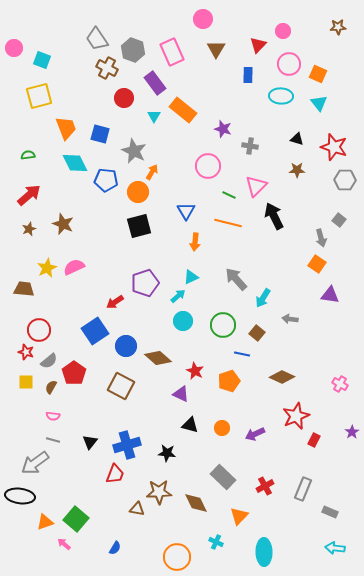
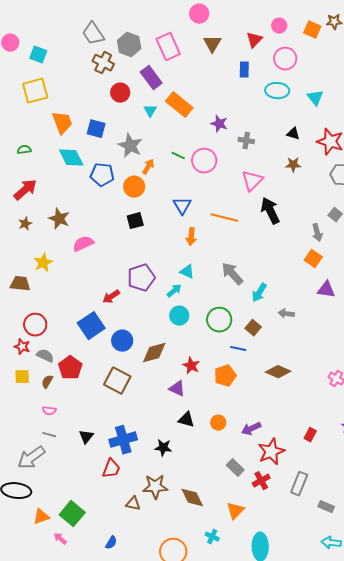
orange square: (318, 74) -> (312, 30), moved
green line: (229, 195) -> (178, 156), moved
black square: (139, 226) -> (135, 221), size x0.7
pink semicircle: (74, 267) -> (83, 244), moved
cyan triangle: (191, 277) -> (187, 272), turned 49
brown diamond: (158, 358) -> (154, 353), turned -56
gray semicircle: (49, 361) -> (45, 356), turned -114
red star: (296, 416) -> (271, 452), moved
gray rectangle: (223, 477) -> (235, 468), moved, size x0.7

